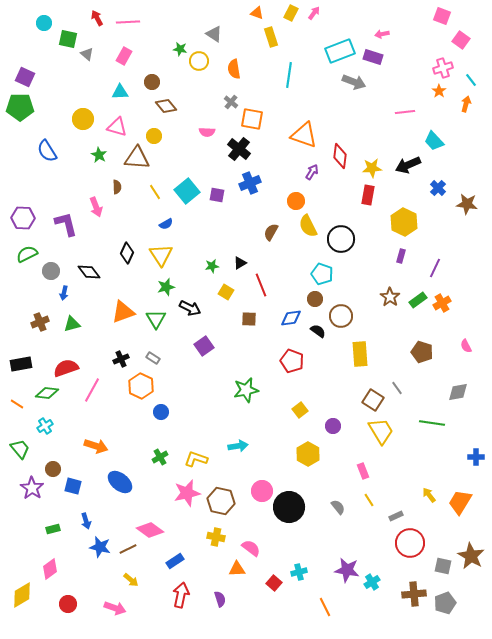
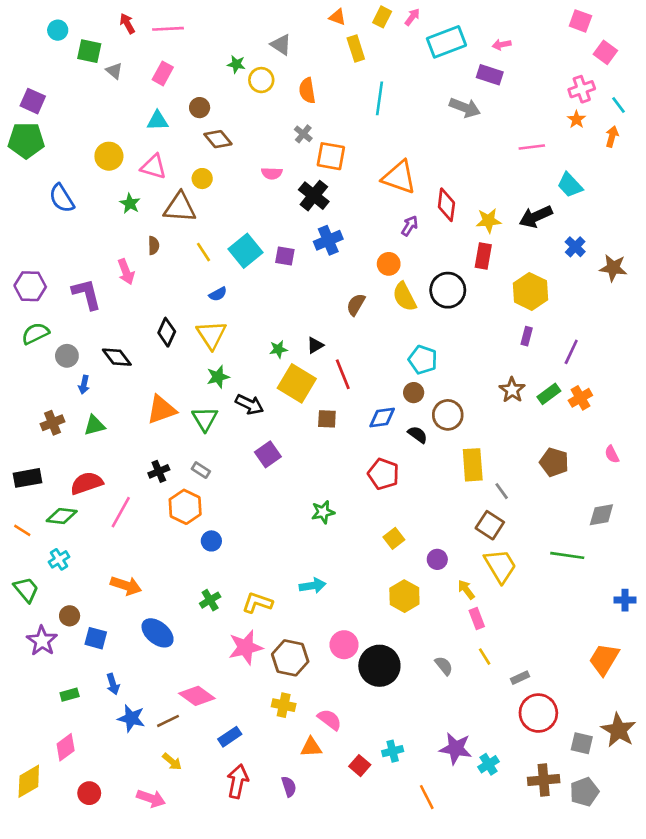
cyan rectangle: (340, 51) -> (446, 42), moved
black circle: (341, 239) -> (448, 290), moved
yellow square: (226, 292) -> (297, 383), size x1.8
gray line: (397, 388) -> (502, 491), moved
green star: (246, 390) -> (323, 512), size x0.7
yellow arrow: (429, 495) -> (466, 590), moved

